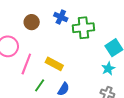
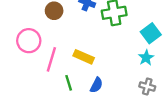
green line: (40, 85) -> (69, 83), turned -48

